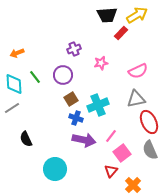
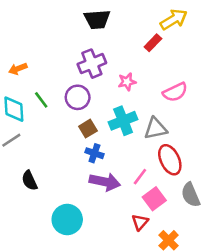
black trapezoid: (107, 15) -> (97, 19), moved
purple cross: (74, 49) -> (92, 64), size x1.5
gray triangle: (136, 99) -> (156, 129), moved
cyan cross: (98, 105) -> (123, 121), moved
red ellipse: (149, 122) -> (170, 160), moved

